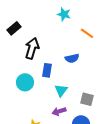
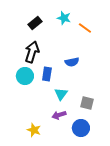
black rectangle: (14, 28) -> (35, 23), moved
orange line: (87, 33) -> (85, 28), moved
cyan circle: (25, 82) -> (25, 76), moved

